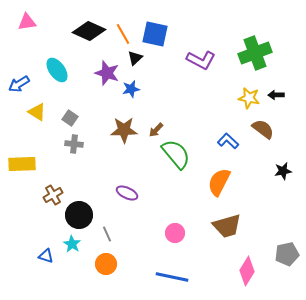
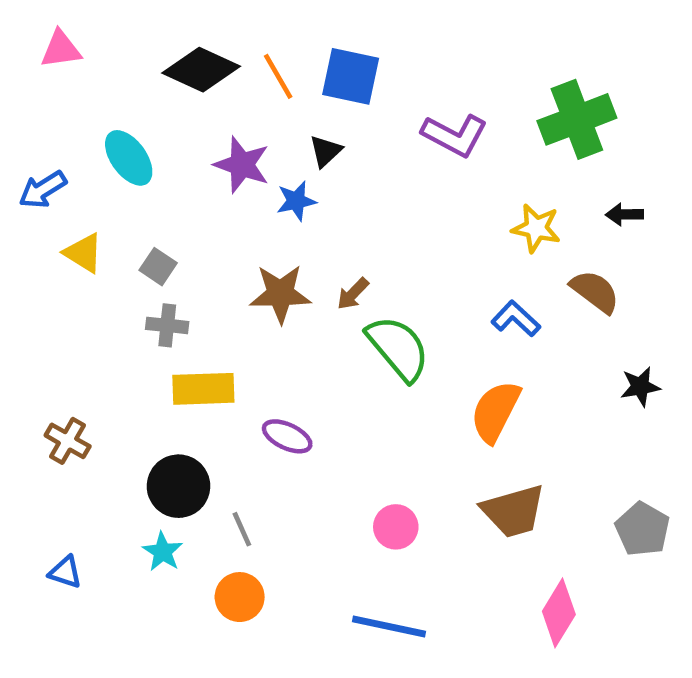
black triangle: (135, 58) -> (326, 151), moved
yellow star: (249, 98) -> (536, 228), moved
yellow rectangle: (22, 164) -> (203, 389), moved
brown cross: (53, 195) -> (68, 441), moved, turned -30
gray pentagon: (287, 254) -> (643, 529), moved, turned -30
blue triangle: (46, 256) -> (65, 572), moved

